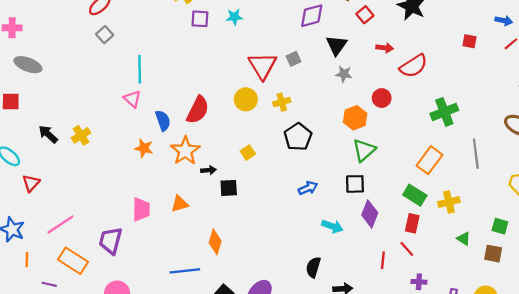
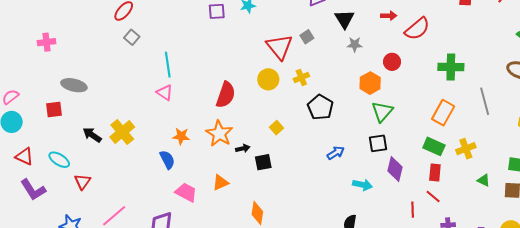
gray ellipse: (28, 65) -> (74, 85), moved
green cross: (444, 112) -> (451, 67), turned 30
blue semicircle: (163, 121) -> (167, 160), moved
yellow cross: (81, 135) -> (122, 132), size x1.4
pink trapezoid: (141, 209) -> (186, 192), turned -55

